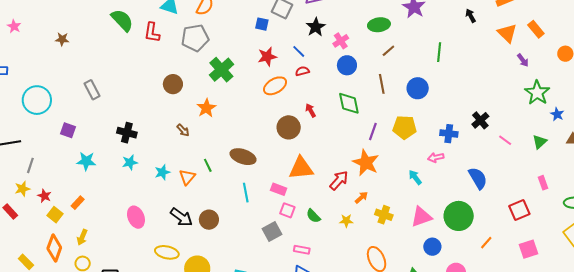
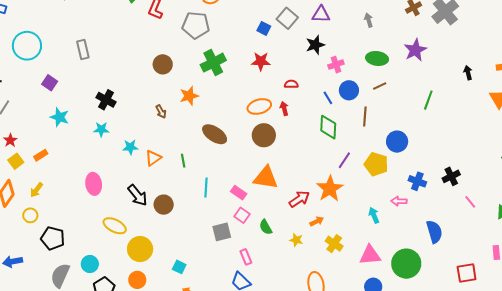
blue line: (299, 51) -> (328, 98), moved
blue circle: (347, 65) -> (349, 90), moved
orange ellipse: (275, 86) -> (259, 106), moved
blue circle: (418, 88) -> (397, 142), moved
red arrow: (311, 110) -> (284, 109), moved
brown ellipse: (243, 157) -> (215, 134), moved
green line: (208, 165) -> (183, 161), moved
pink rectangle: (302, 250) -> (246, 257), turned 42

